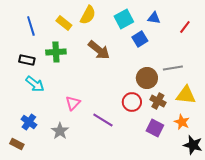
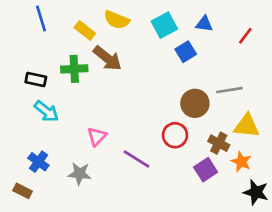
yellow semicircle: (88, 15) -> (117, 20), turned 84
blue line: (31, 26) -> (41, 18), moved
brown arrow: (99, 50) -> (107, 58), moved
brown cross: (158, 101) -> (219, 143), moved
purple square: (155, 128) -> (206, 170), turned 30
gray star: (60, 131) -> (80, 174), turned -30

